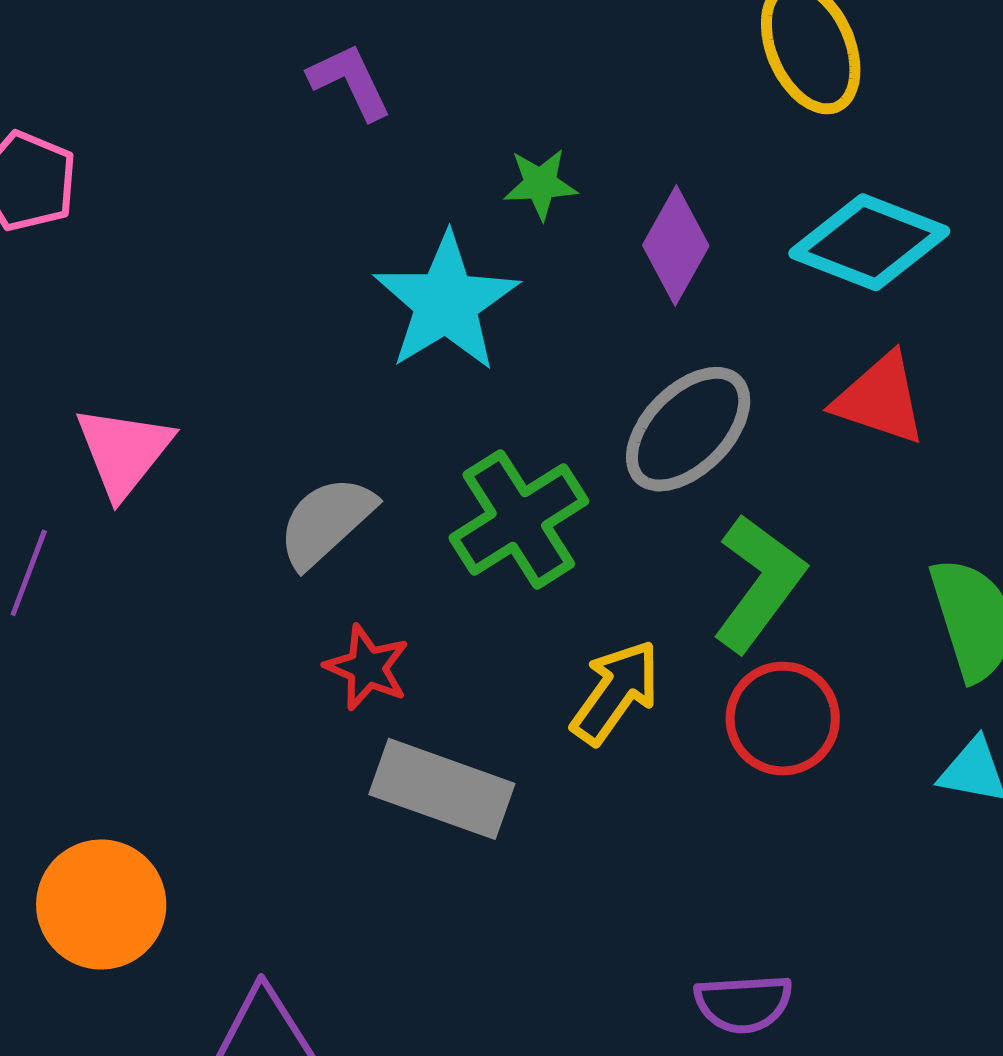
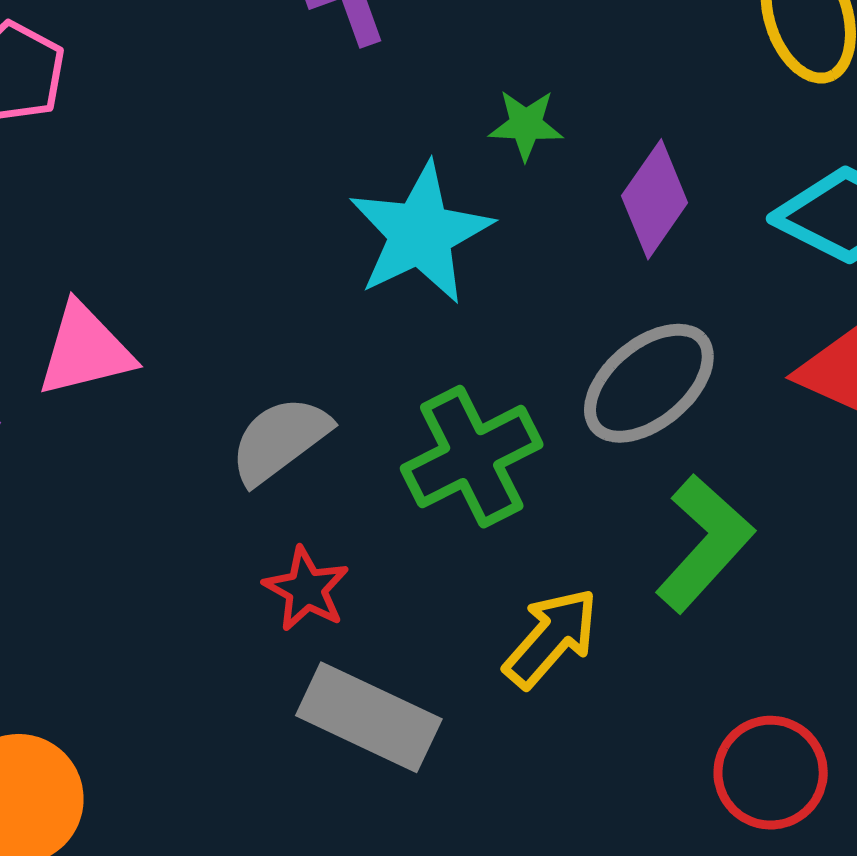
pink triangle: (124, 451) -> (85, 350), turned 32
red circle: (783, 719) -> (771, 773), moved

